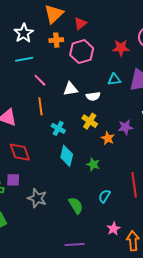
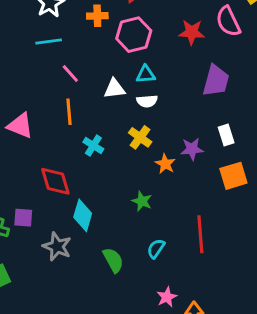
cyan triangle: (114, 79) -> (146, 74), moved
red diamond: (20, 152) -> (55, 181), moved
cyan diamond: (67, 156) -> (83, 215), moved

